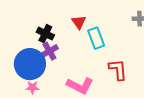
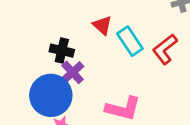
red L-shape: (118, 70) -> (165, 49), moved, turned -110

